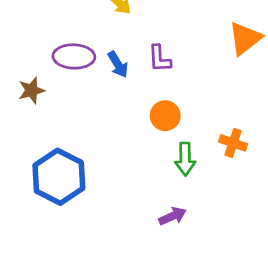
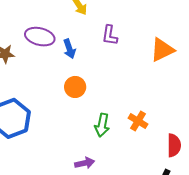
purple L-shape: (160, 59) -> (110, 35), moved
orange circle: (165, 116) -> (75, 87), moved

